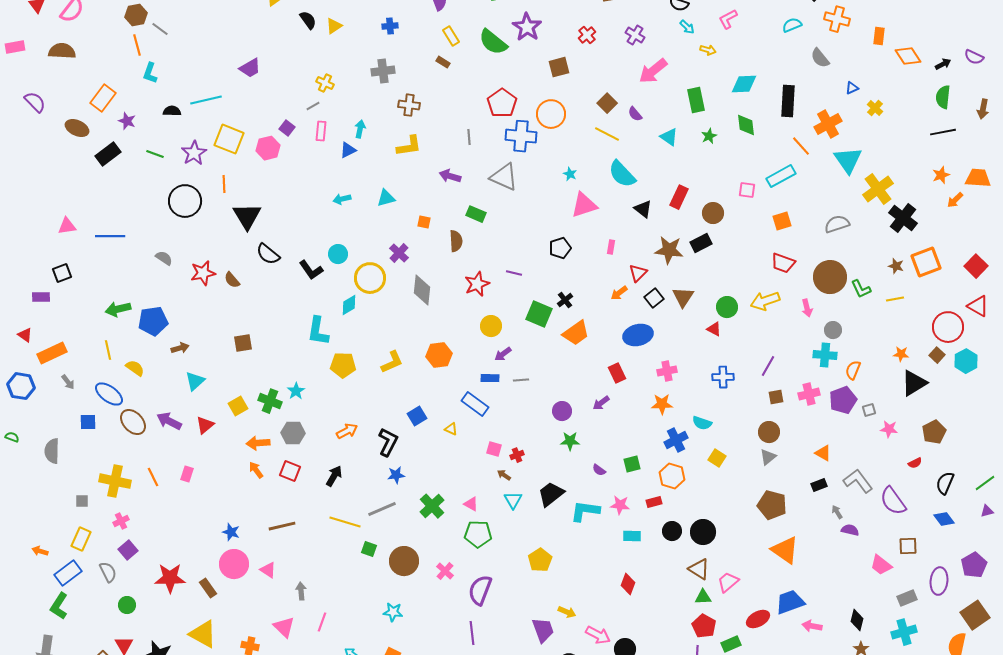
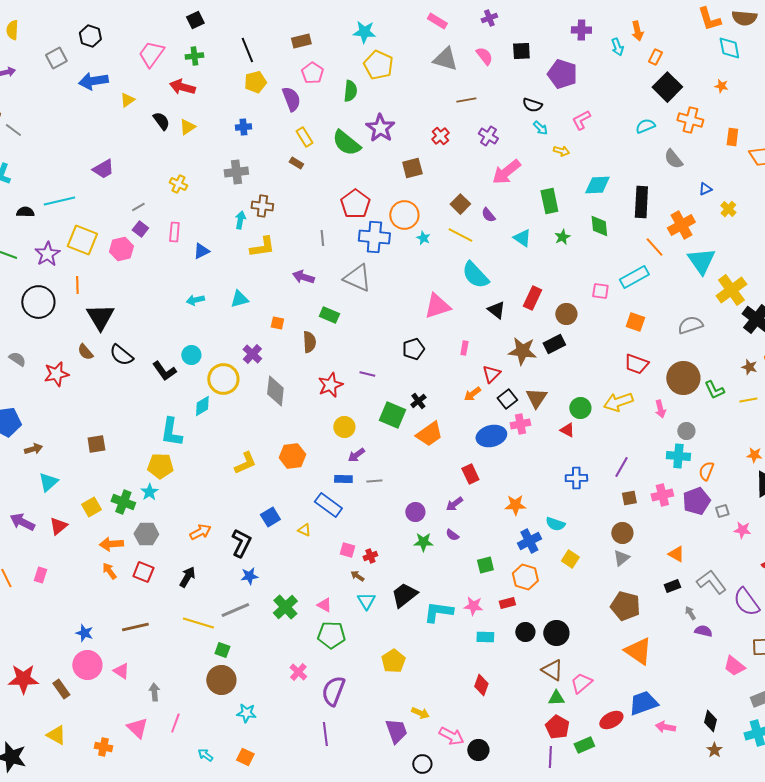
gray line: (313, 106) -> (138, 207), moved
cyan arrow: (360, 129) -> (240, 220), moved
cyan star: (570, 174) -> (423, 238), moved
orange square: (782, 221) -> (635, 322), turned 36
brown semicircle: (232, 280) -> (85, 352), moved
yellow pentagon: (343, 365) -> (160, 466), moved
pink cross: (667, 371) -> (520, 424), moved
purple semicircle: (599, 470) -> (452, 535), moved
brown circle: (404, 561) -> (221, 680), moved
yellow triangle: (203, 634) -> (56, 735), size x0.7

